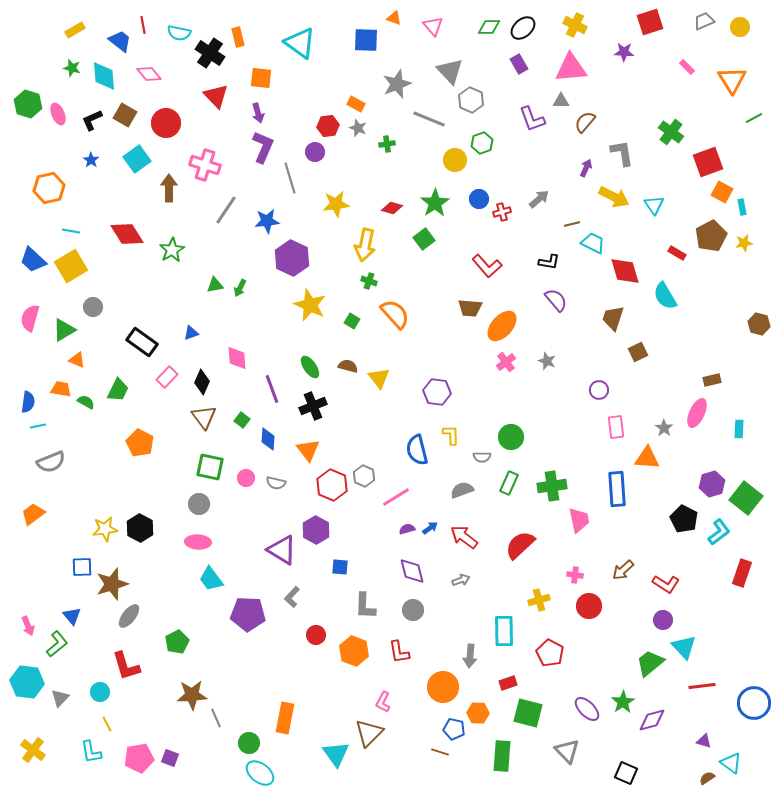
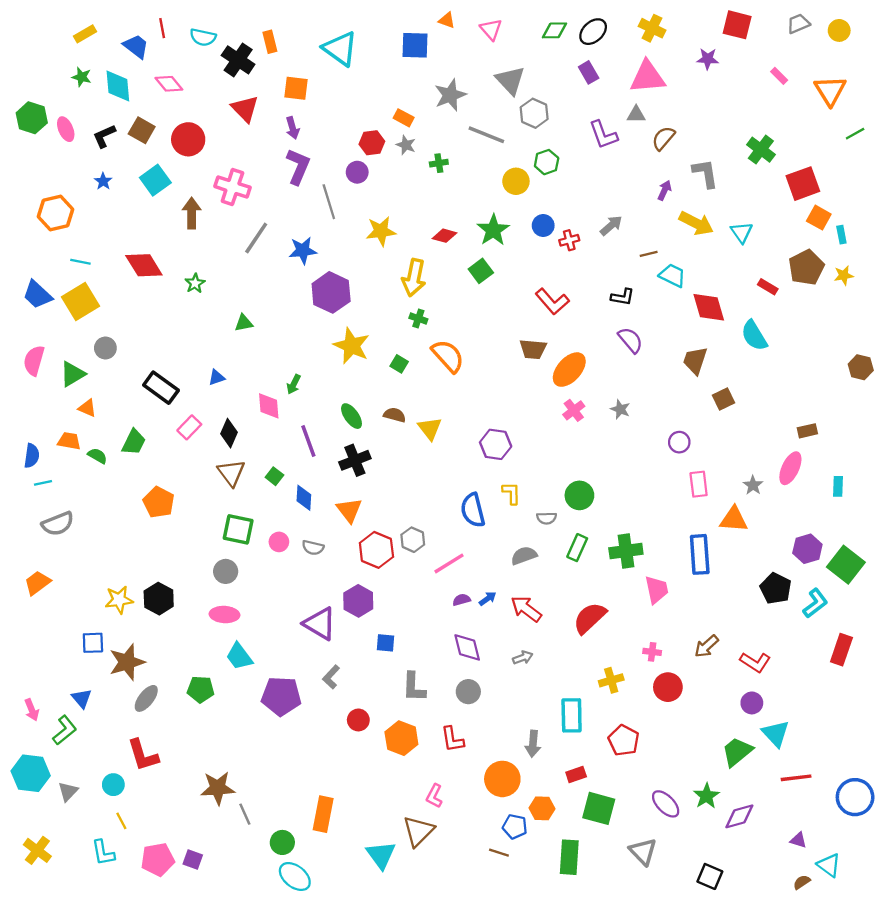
red square: (650, 22) -> (737, 25), turned 32
green star: (172, 250) -> (195, 283), size x0.7
green arrow: (240, 288) -> (294, 384), moved
green pentagon: (177, 642) -> (201, 689), moved, turned 30

